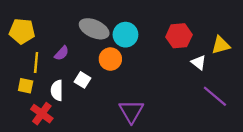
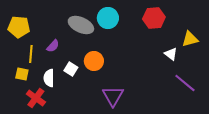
cyan circle: (125, 35) -> (108, 18), moved
red hexagon: (179, 36) -> (154, 18), moved
orange circle: (110, 59) -> (94, 61), moved

